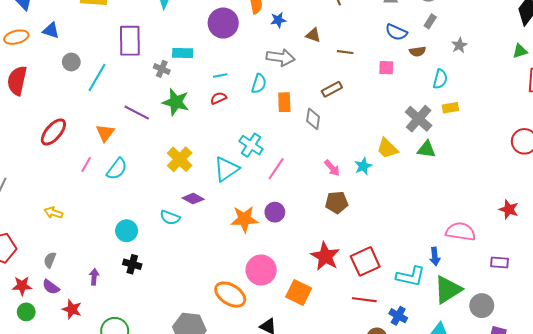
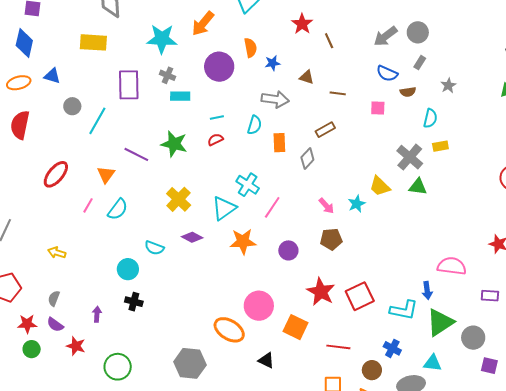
gray cross: (162, 69) -> (167, 75), moved
gray diamond: (313, 119) -> (307, 159), turned 35
purple circle: (275, 212) -> (288, 250), moved
cyan semicircle: (170, 218) -> (154, 248), moved
orange star: (244, 219) -> (243, 242), moved
red line: (364, 300) -> (338, 347), moved

